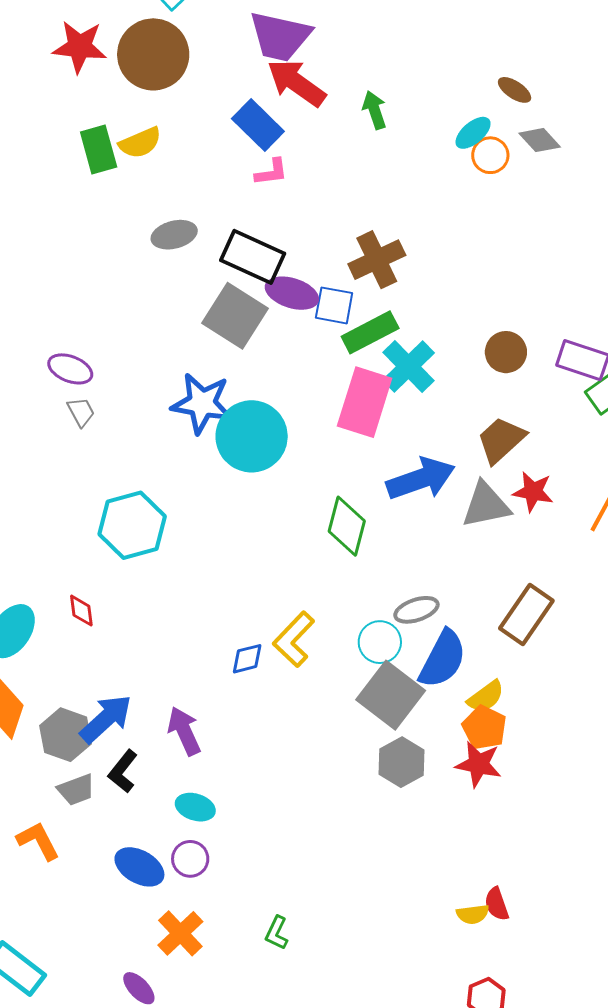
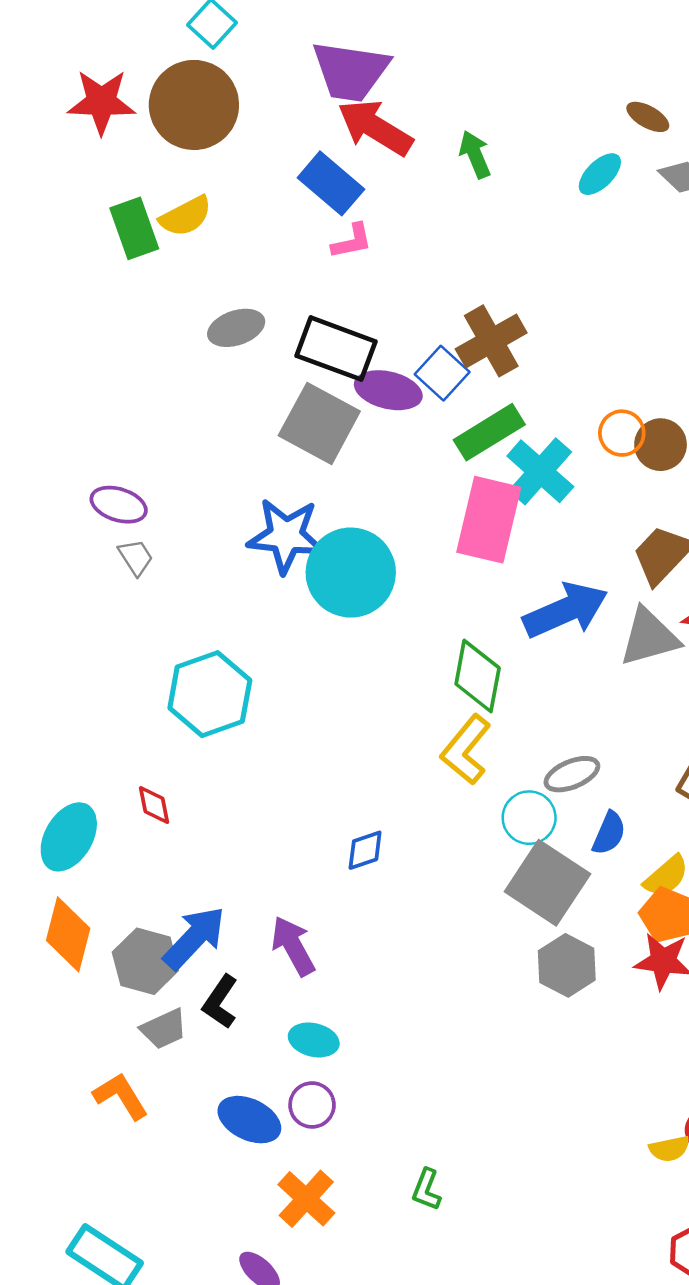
orange circle: (490, 155) -> (622, 433), moved
blue square: (334, 305) -> (442, 373), moved, turned 36
yellow L-shape: (294, 639) -> (466, 750), moved
blue semicircle: (443, 659) -> (609, 833), size x0.6

